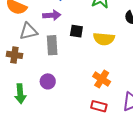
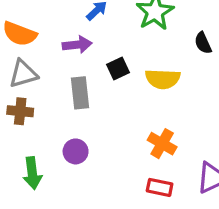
gray triangle: (28, 31) -> (23, 74), moved
black square: (76, 31) -> (118, 68), turned -32

